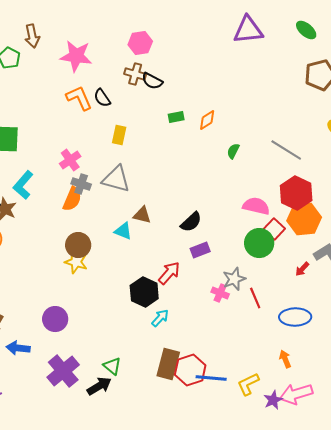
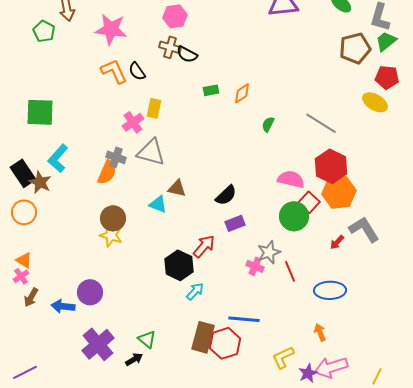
pink cross: (70, 160) -> (133, 122), moved
blue arrow: (18, 348) -> (63, 306), moved
blue line: (211, 378) -> (244, 319), moved
black arrow: (99, 386) -> (134, 359), size x0.7

